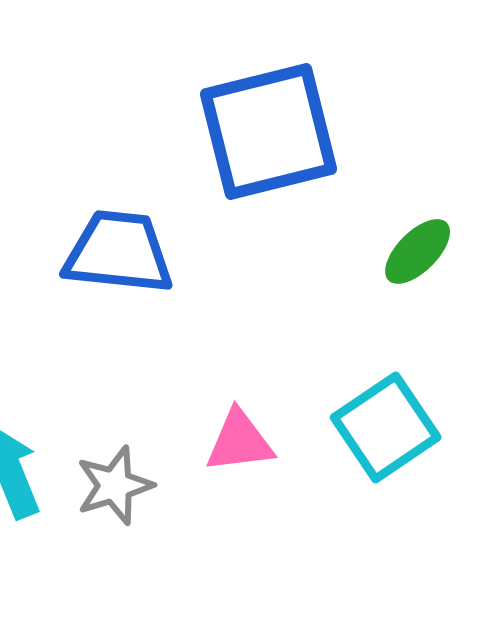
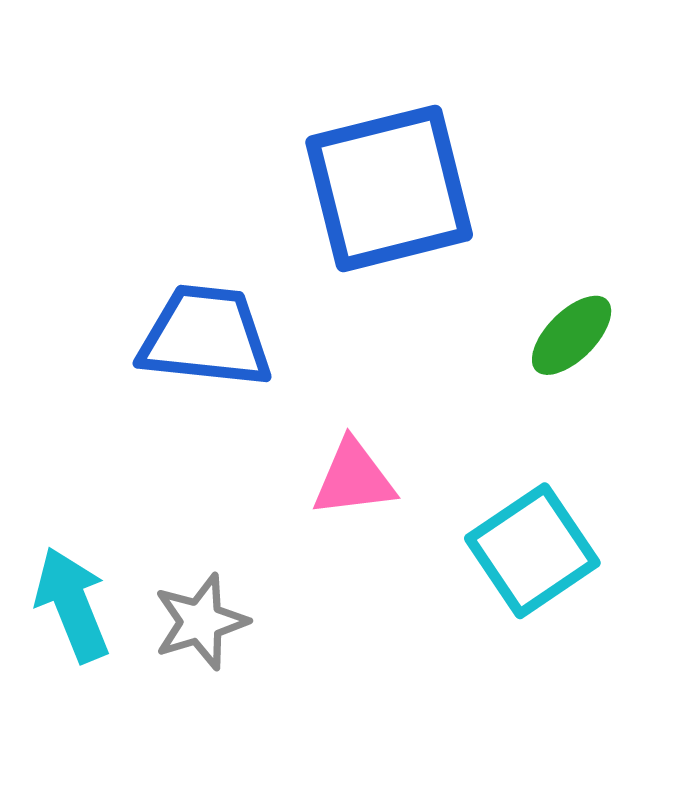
pink triangle: (240, 441) -> (354, 479), moved

